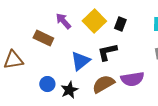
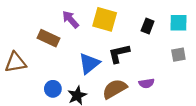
yellow square: (94, 21) -> (105, 19), turned -30
black rectangle: (120, 24) -> (148, 26), moved
purple semicircle: (132, 79) -> (147, 83), size x0.6

